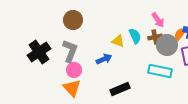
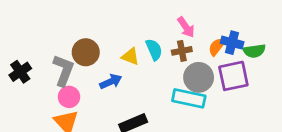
brown circle: (73, 20) -> (86, 52), moved
gray circle: (167, 45) -> (199, 77), moved
black cross: (39, 52) -> (20, 72), size x0.7

